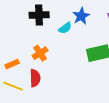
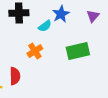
orange cross: (40, 53) -> (35, 51), moved

